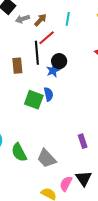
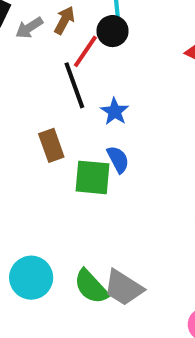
black circle: (59, 61) -> (113, 31), moved
brown rectangle: (17, 66) -> (51, 145), moved
gray trapezoid: (47, 158) -> (124, 288), moved

